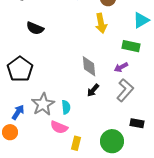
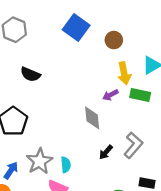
yellow arrow: (101, 23) -> (124, 73), moved
purple arrow: (121, 67) -> (110, 95), moved
black arrow: (93, 90) -> (106, 152), moved

